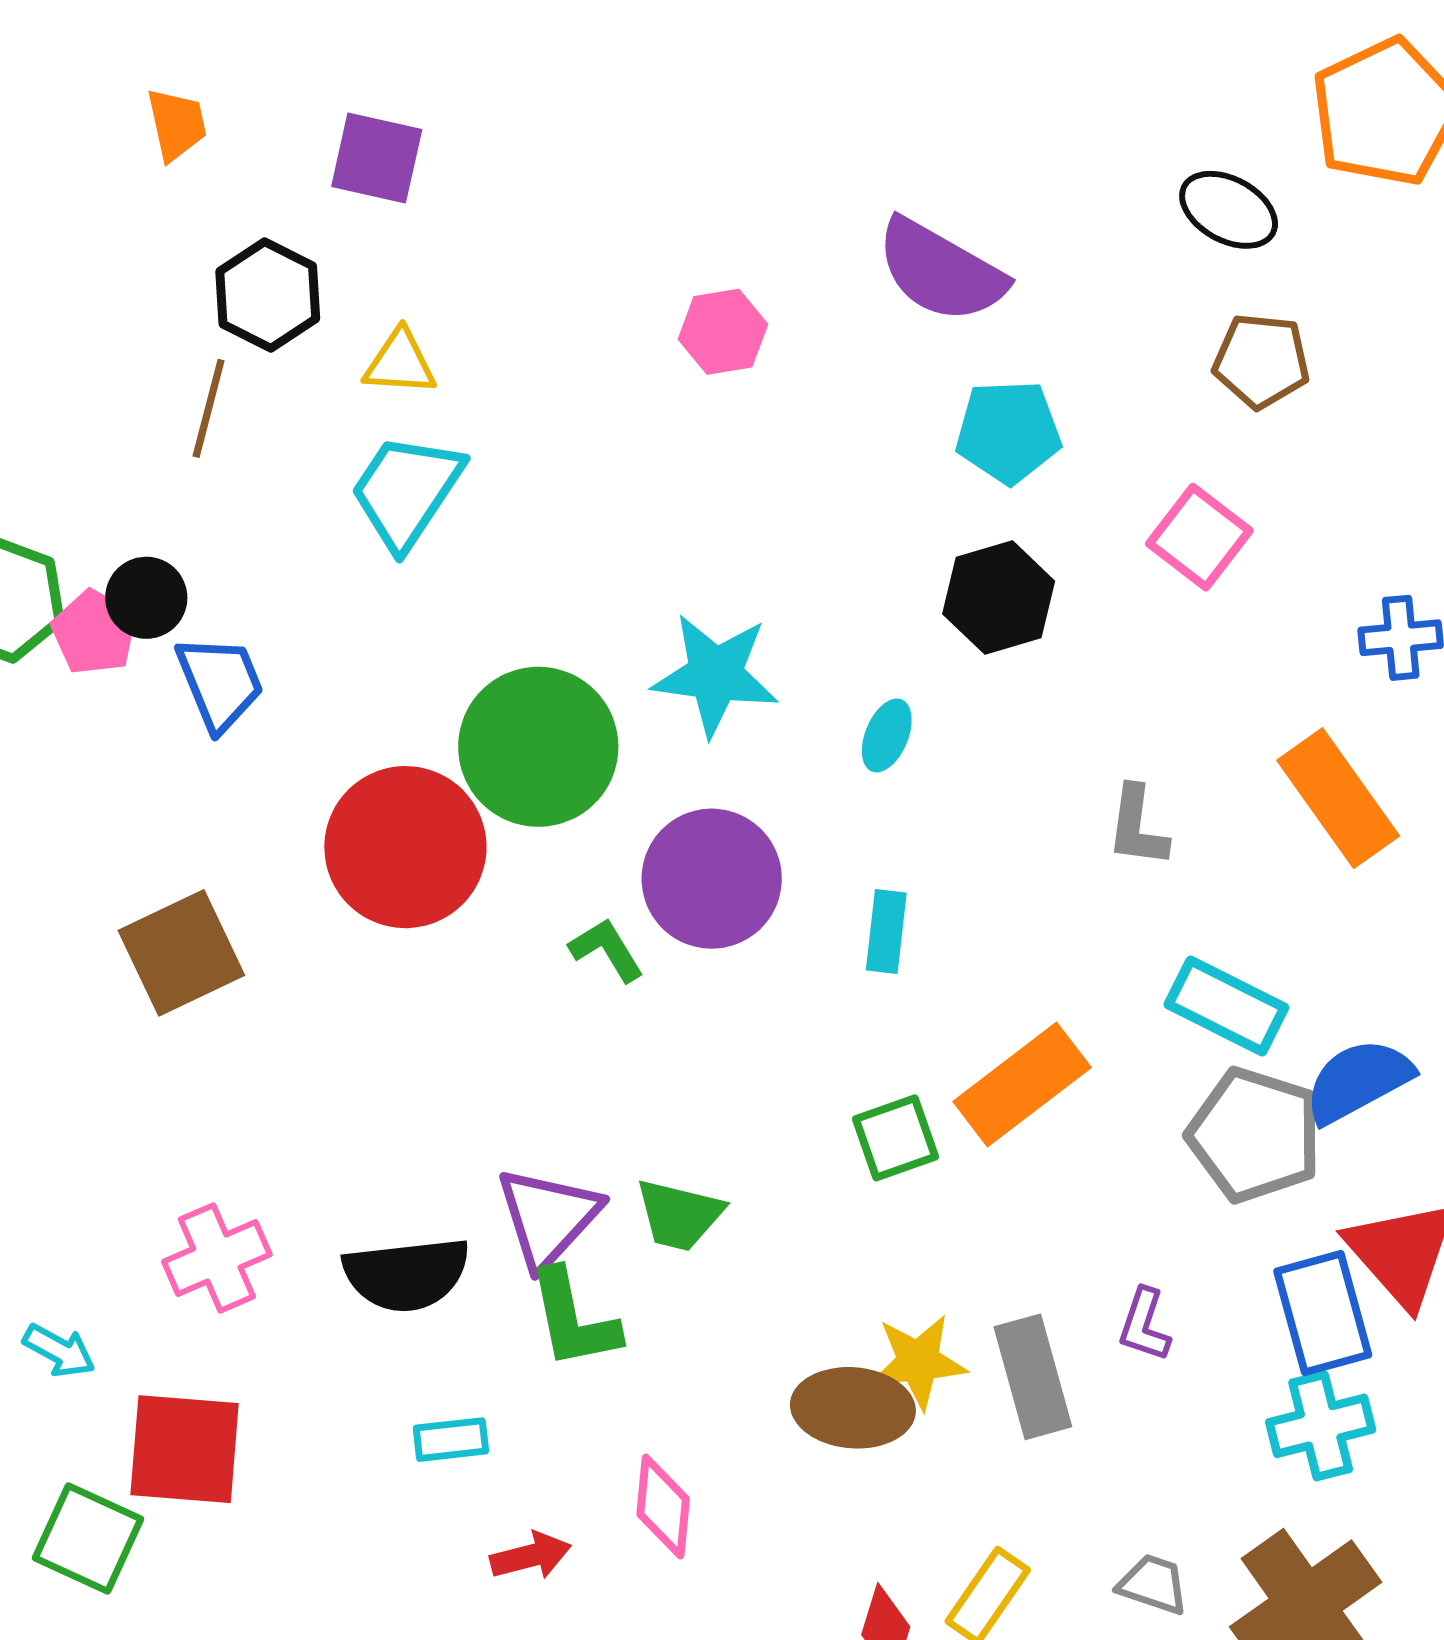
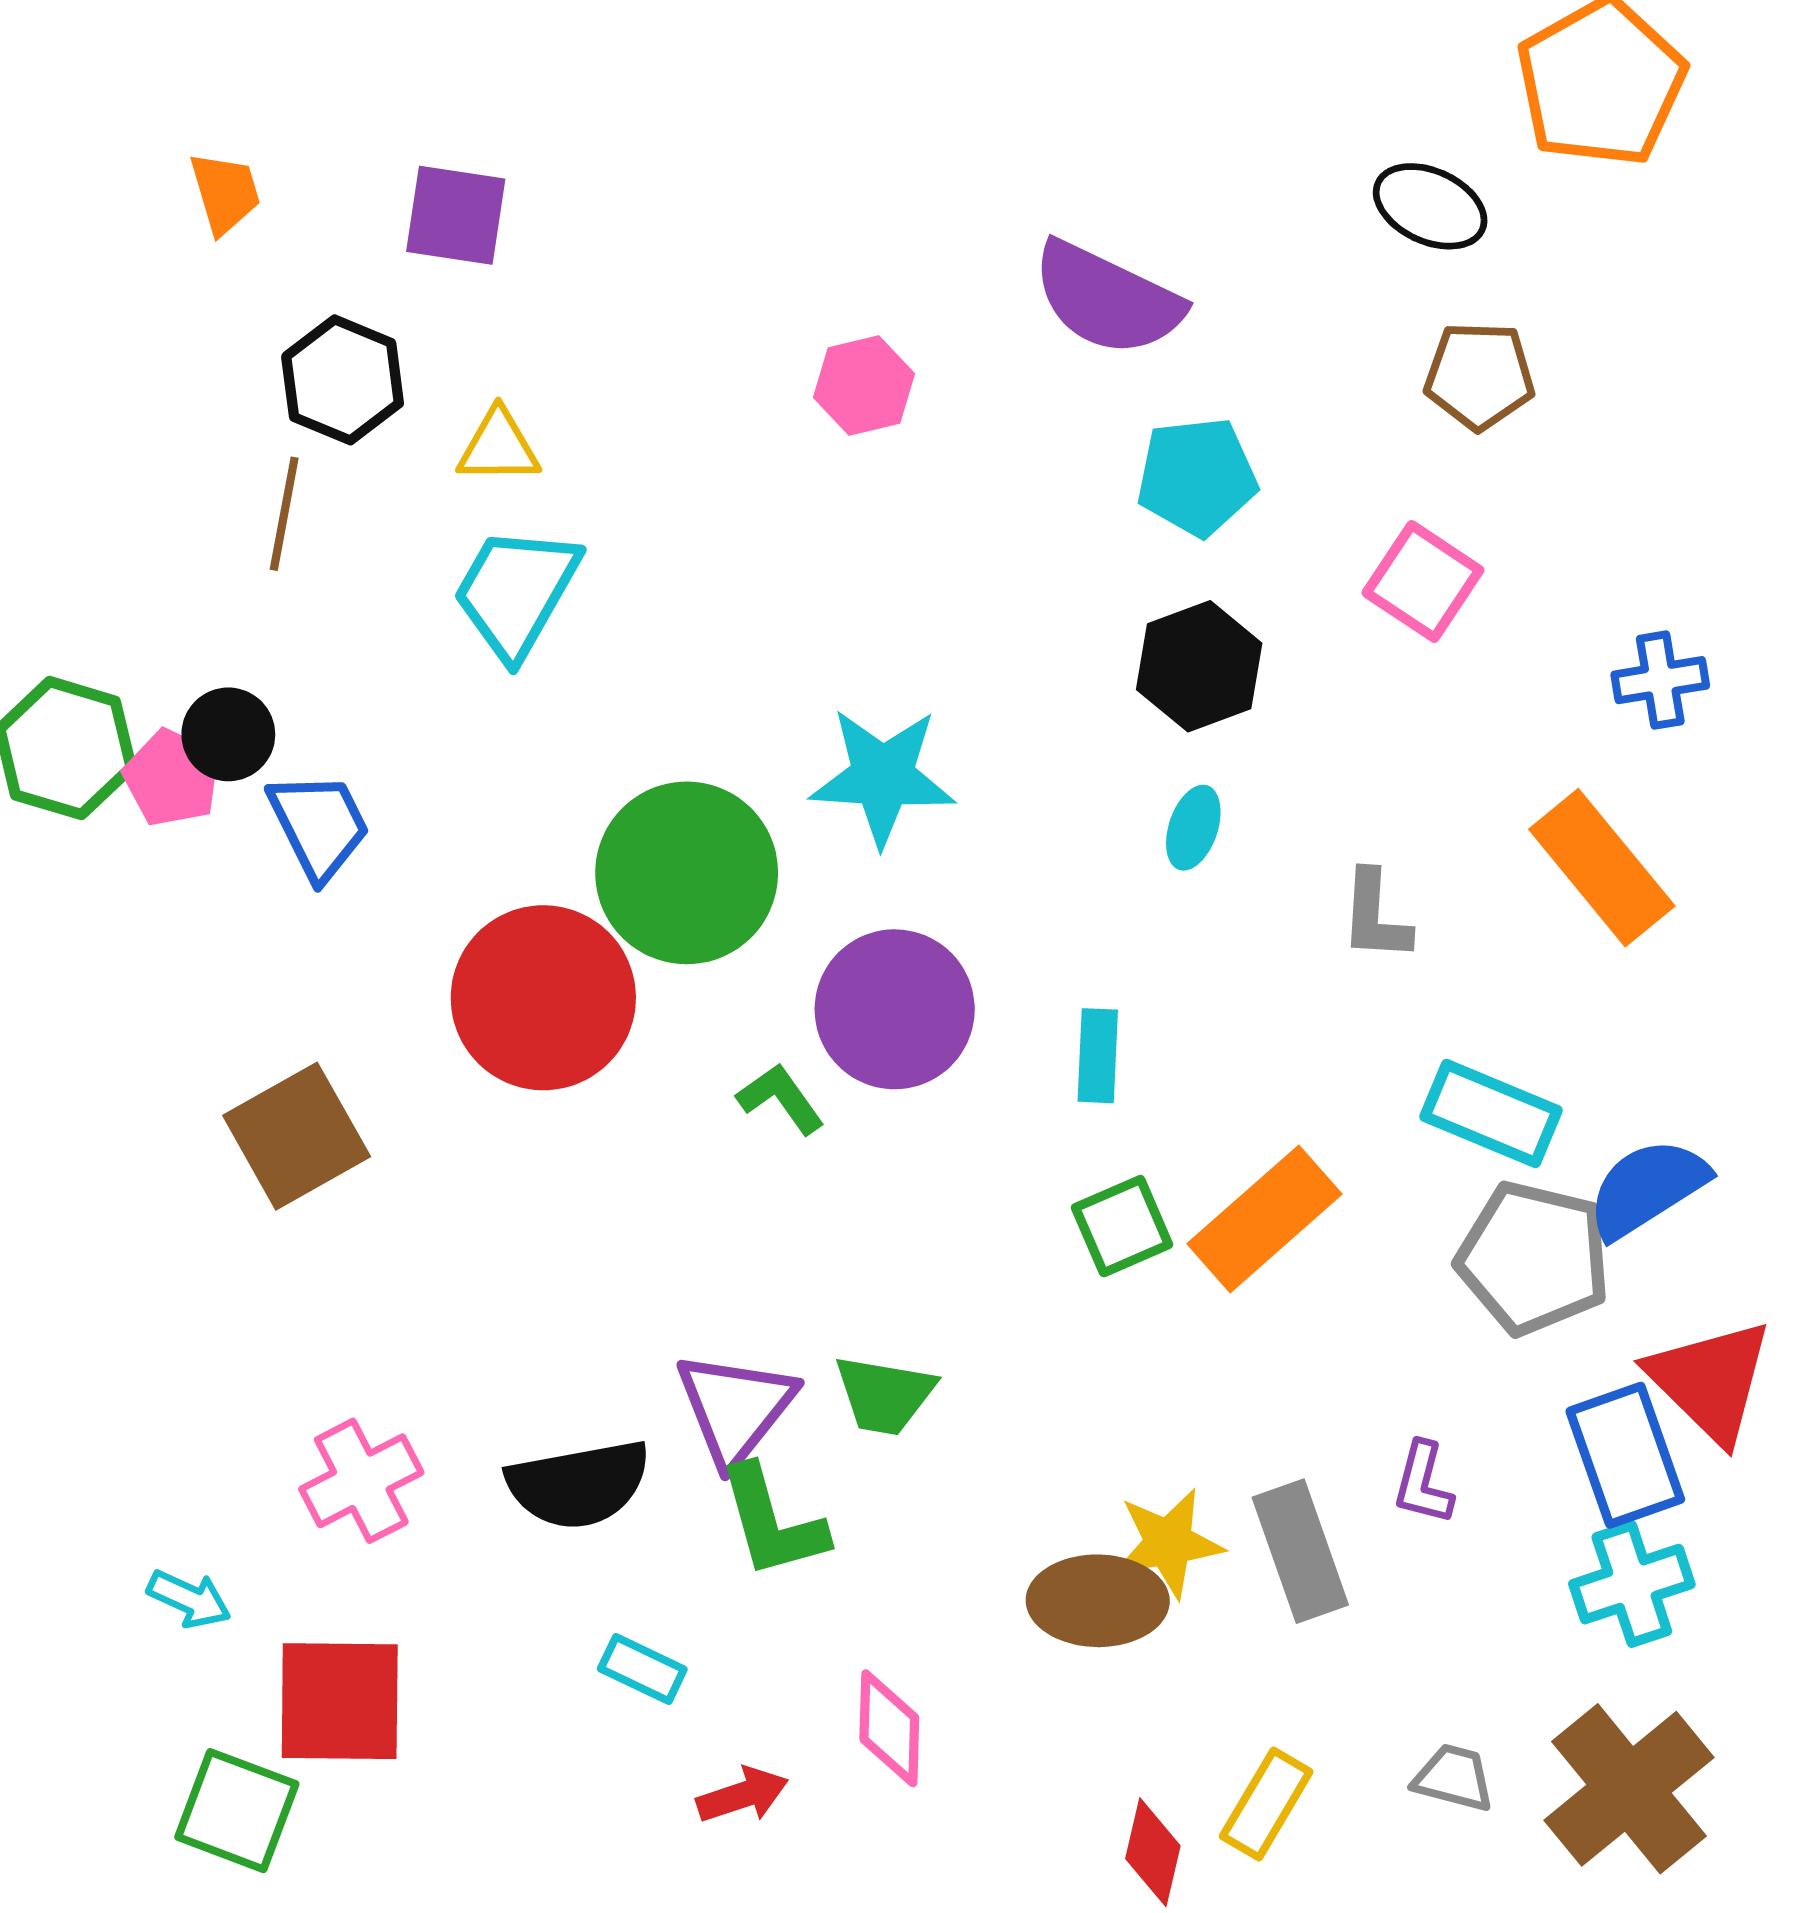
cyan ellipse: (887, 735) -> (1193, 828), moved
green square: (896, 1138) -> (1122, 1226), moved
cyan rectangle: (451, 1440) -> (642, 1669), turned 36

